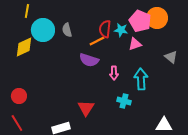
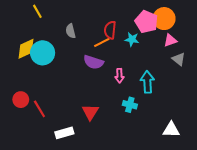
yellow line: (27, 11) -> (37, 11), moved, turned -40
cyan circle: (43, 30) -> (43, 53), moved
cyan star: (121, 30) -> (132, 39), moved
pink triangle: (135, 44) -> (170, 40), moved
red line: (17, 123) -> (39, 109), moved

